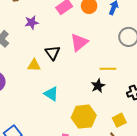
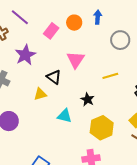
purple star: (32, 22) -> (25, 55), size x1.5
black star: (98, 86) -> (87, 99), moved

